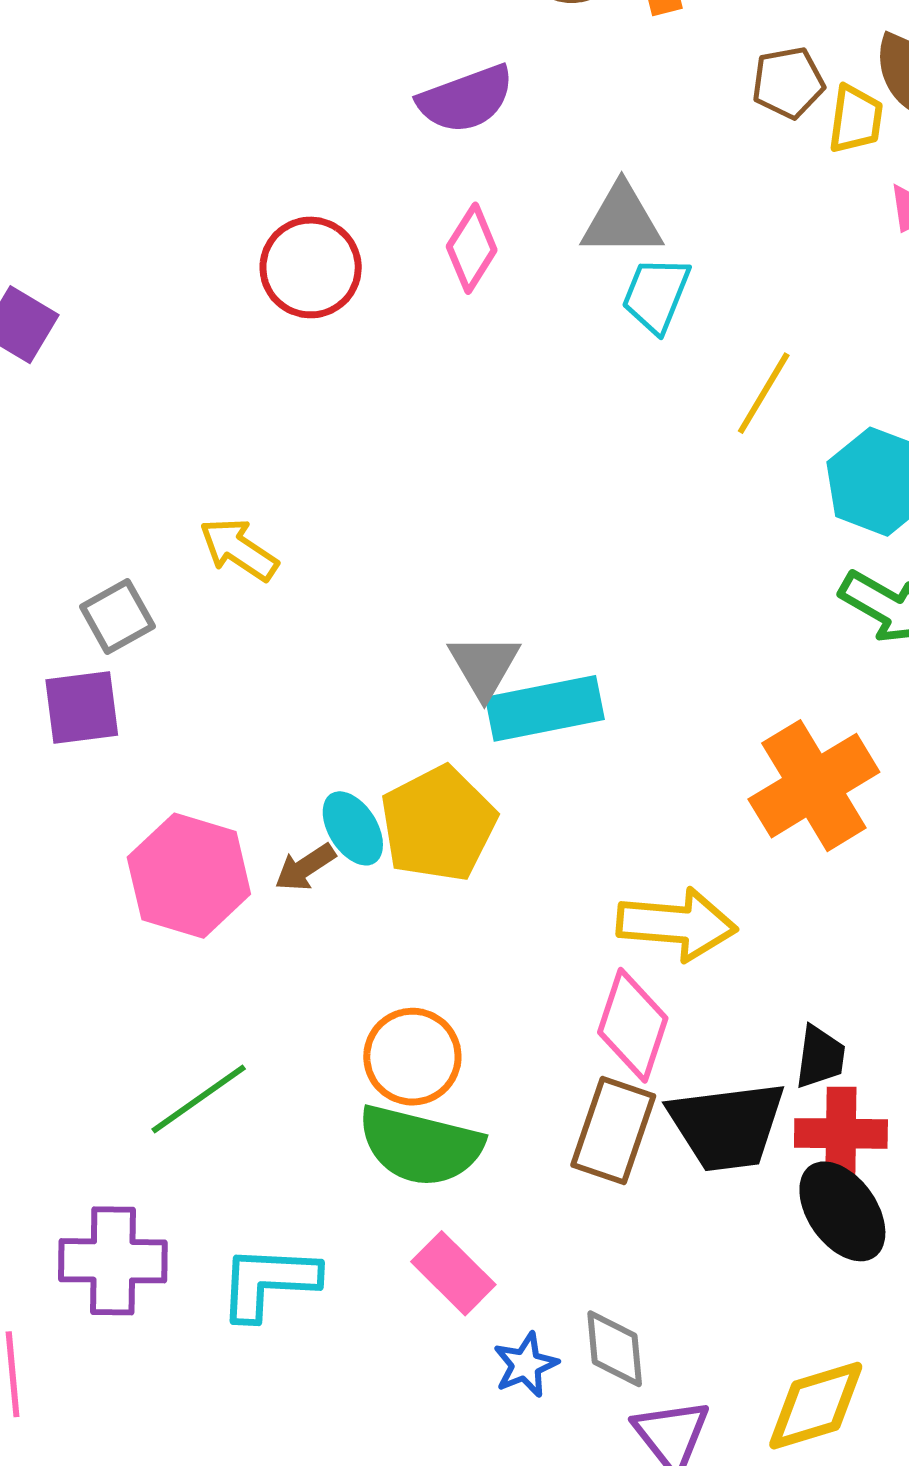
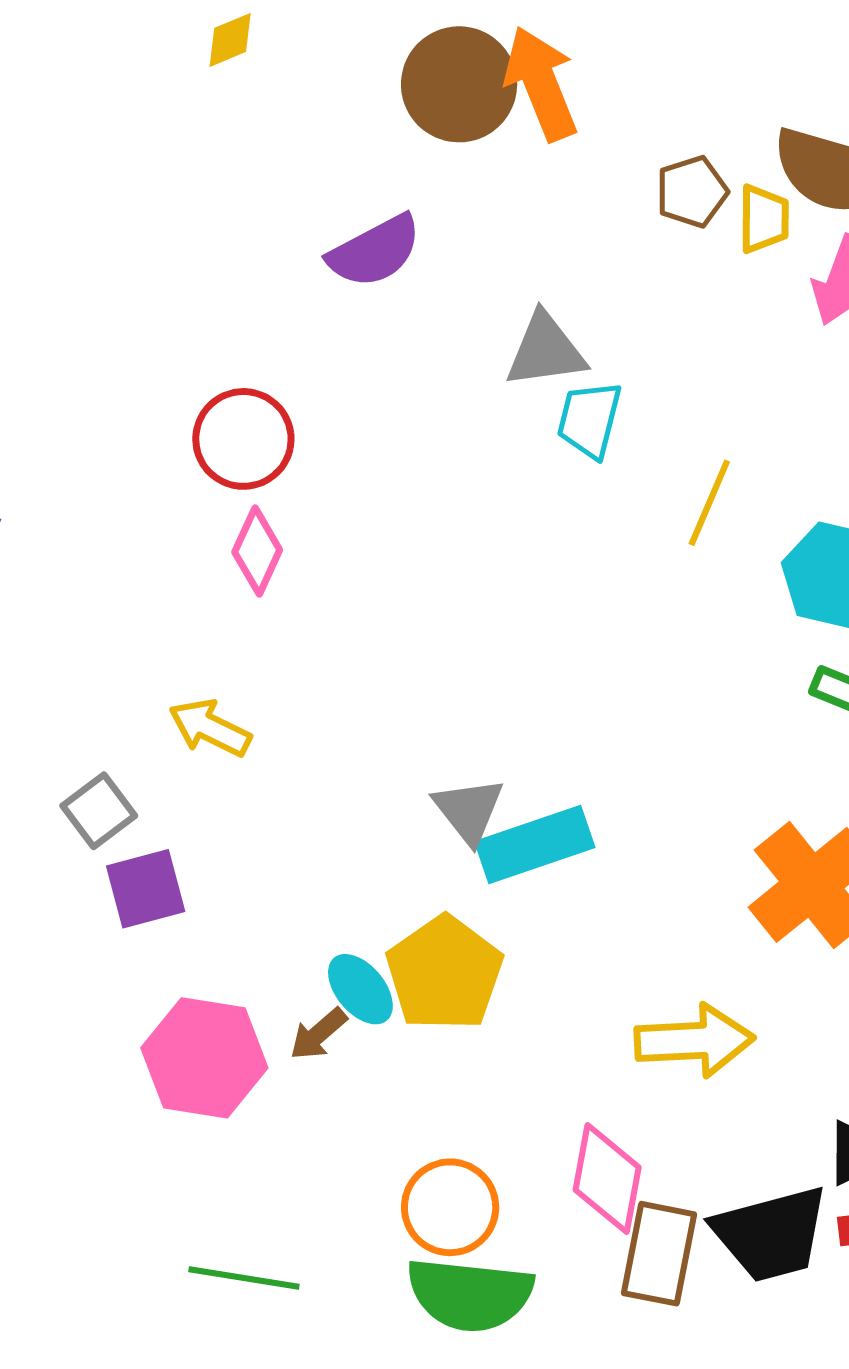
pink diamond: (472, 248) -> (257, 551), moved
purple square: (82, 708) -> (146, 889), moved
pink diamond: (633, 1025) -> (607, 1179), moved
green line: (199, 1099) -> (244, 1278), turned 52

